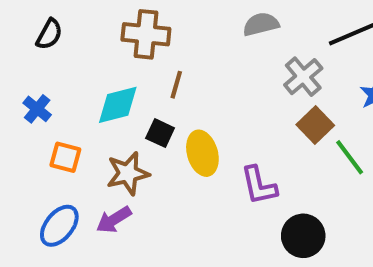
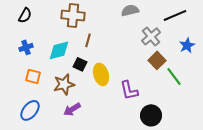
blue cross: (37, 109) -> (26, 47), moved, turned 32
purple arrow: (114, 220) -> (72, 109), moved

